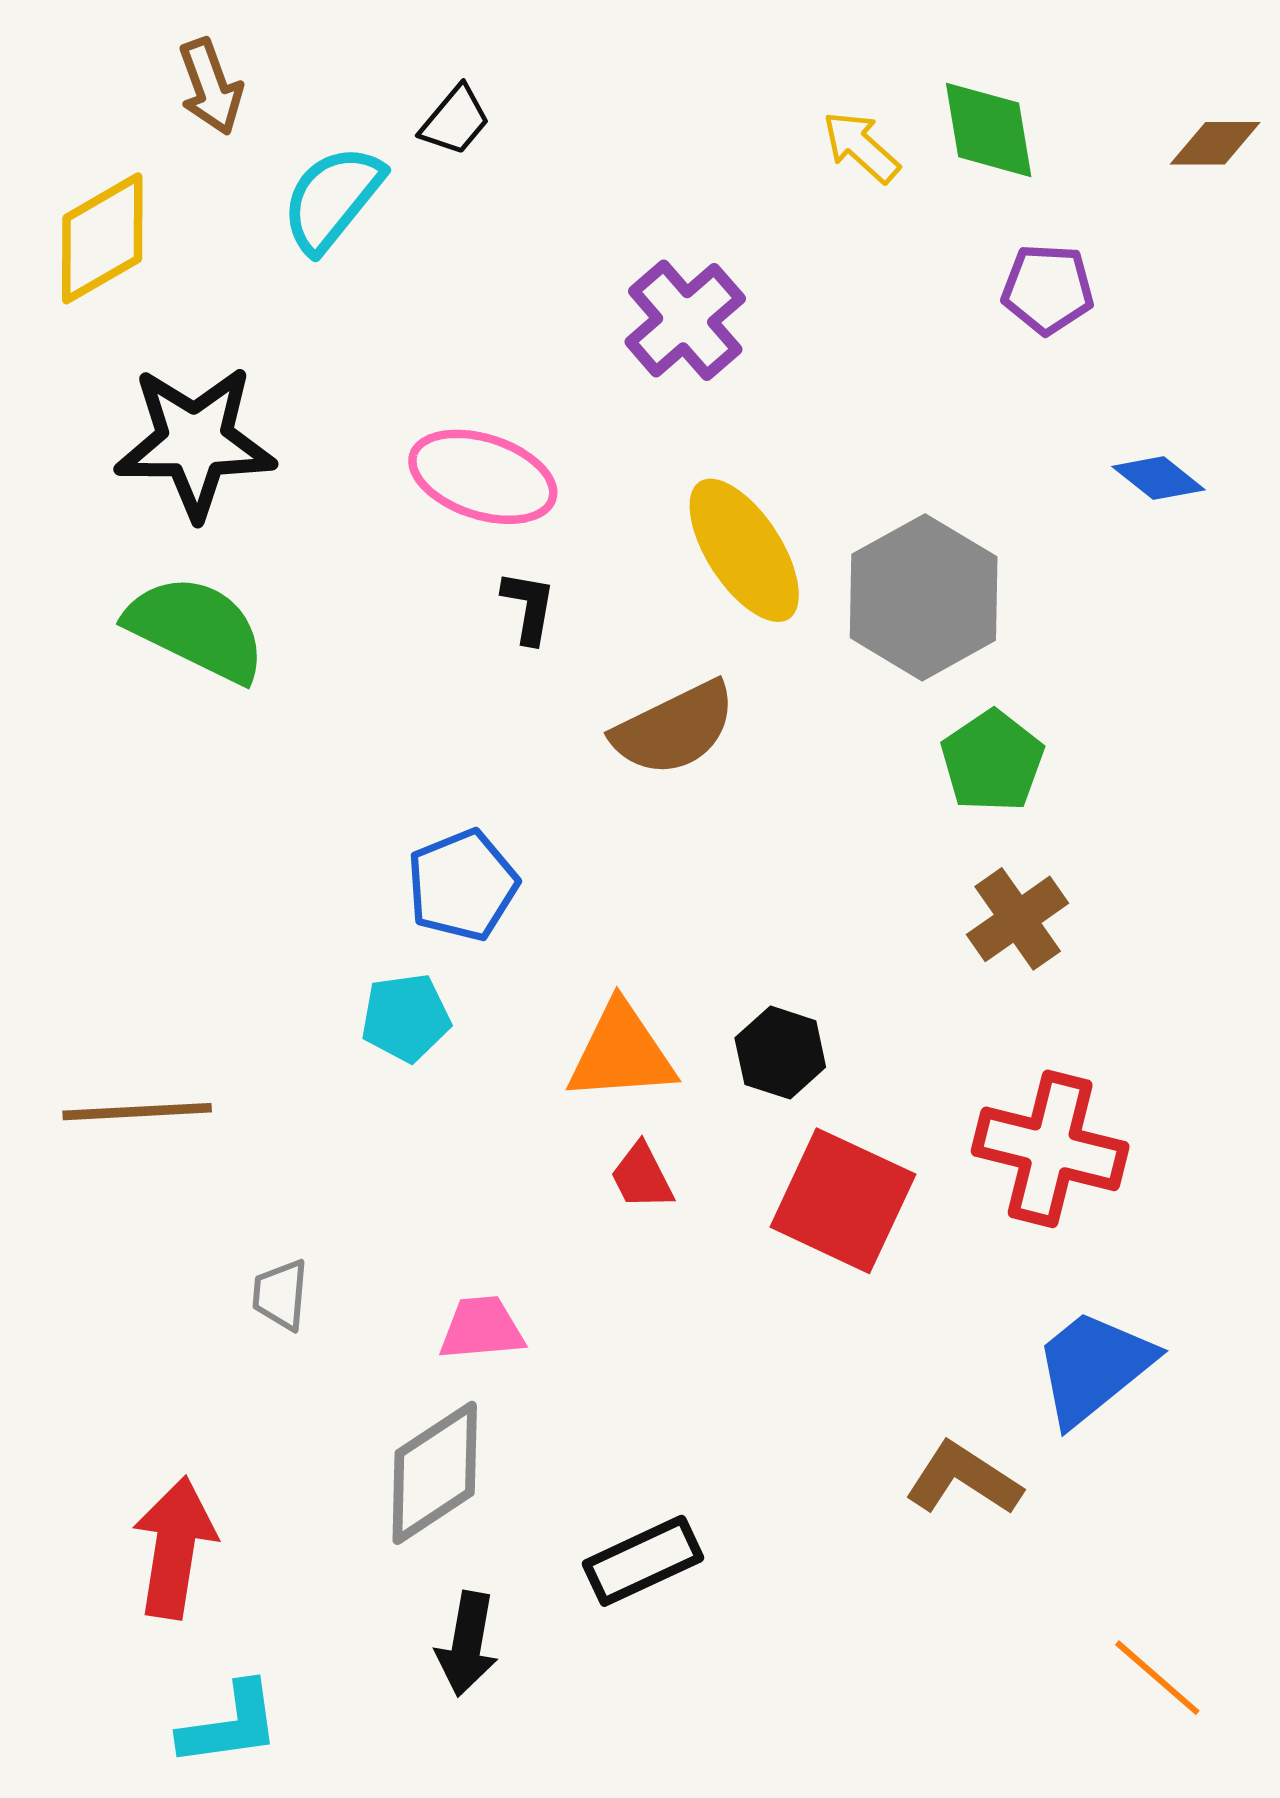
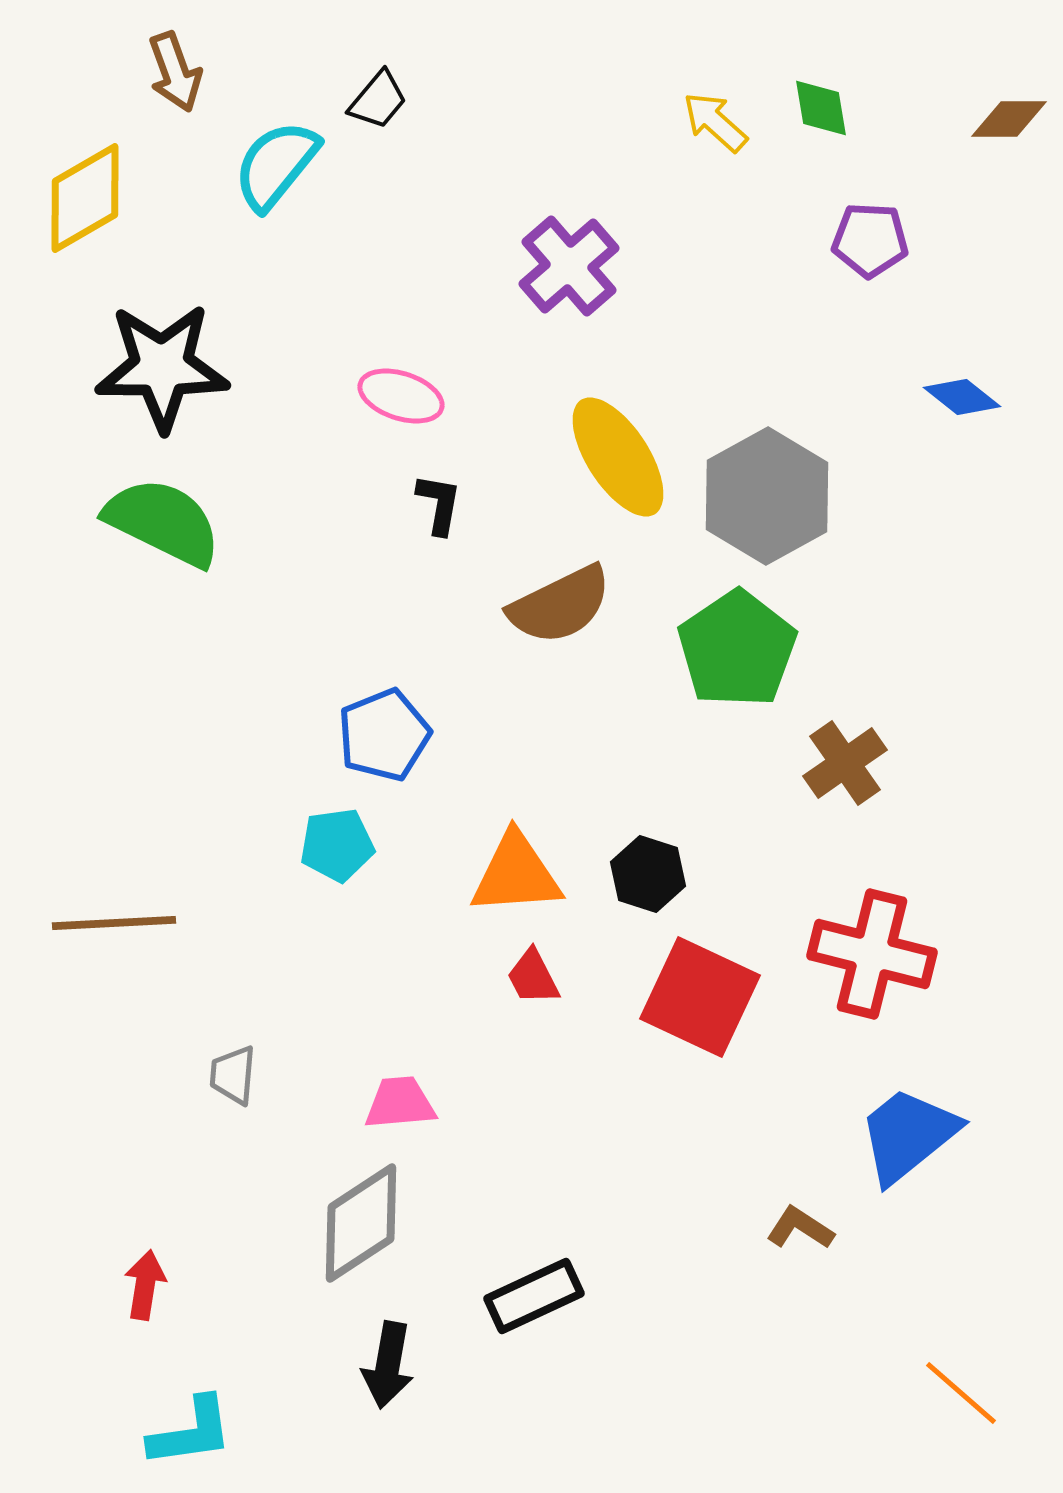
green diamond: (989, 130) -> (821, 108), size x0.7
pink ellipse: (483, 477) -> (401, 396), size x0.7
green pentagon: (992, 761) -> (737, 649), moved, size x1.4
brown L-shape: (963, 1479) -> (800, 1228), size x0.7
red arrow: (174, 1548) -> (145, 1285), size x0.6

